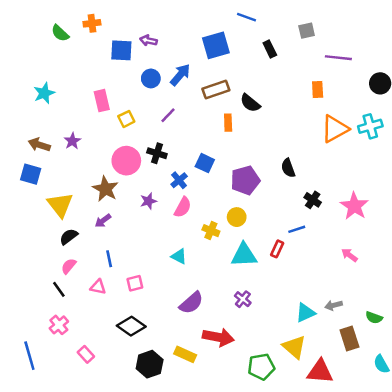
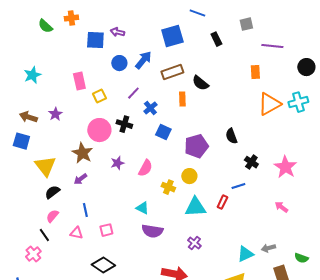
blue cross: (179, 180) -> (150, 108), moved
purple semicircle: (191, 303) -> (152, 231), moved, turned 50
pink cross: (59, 325) -> (33, 254), moved

